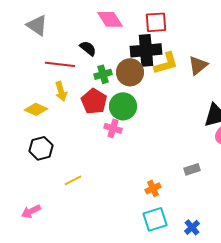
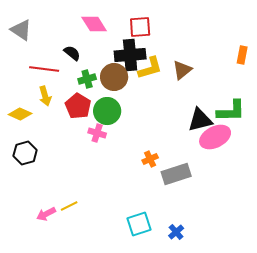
gray rectangle: (192, 169) -> (176, 174), size x1.8
yellow line: (73, 180) -> (69, 206), moved
orange cross: (153, 188) -> (150, 159), moved
pink arrow: (31, 211) -> (46, 214), moved

